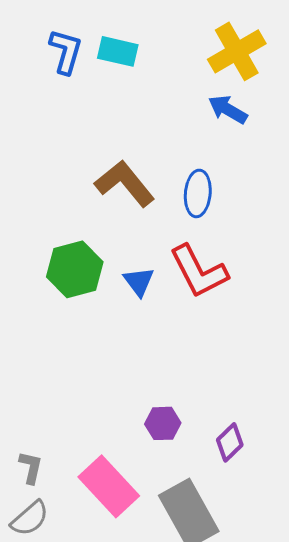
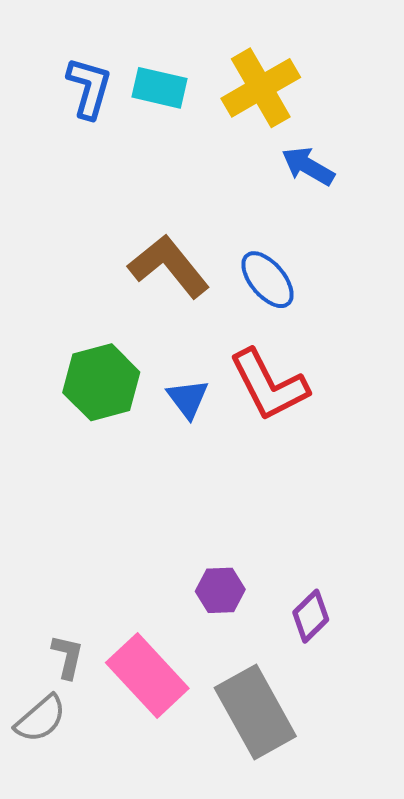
yellow cross: (237, 51) -> (261, 88), moved
blue ellipse: (198, 193) -> (267, 280), turned -45
gray L-shape: (31, 467) -> (68, 657), moved

